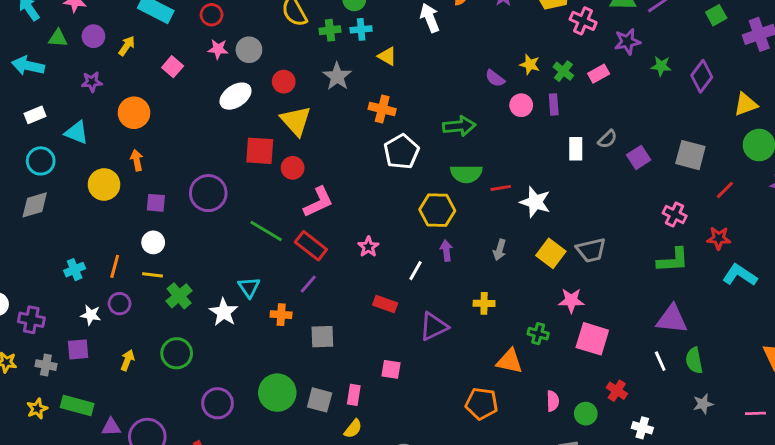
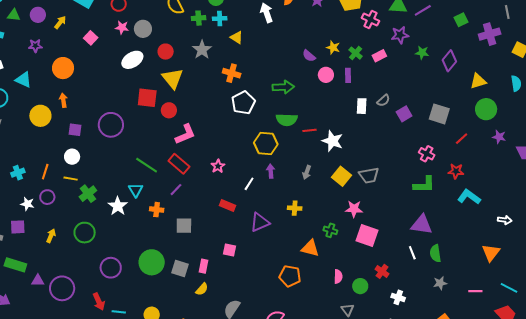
green line: (266, 231) -> (147, 165), moved

